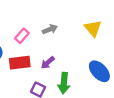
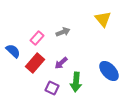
yellow triangle: (93, 28) -> (103, 19), moved
red rectangle: (20, 63) -> (35, 63), turned -42

